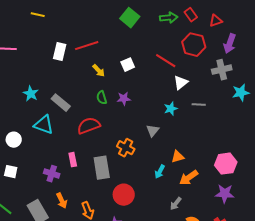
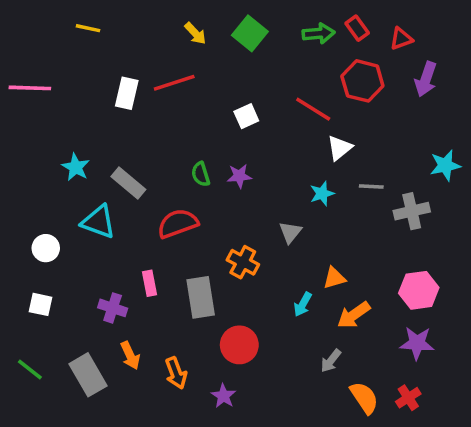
gray cross: (222, 70) -> (412, 211), moved
yellow arrow: (99, 71) -> (195, 33), moved

